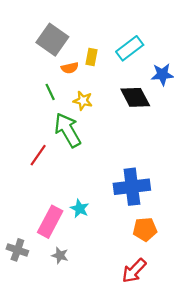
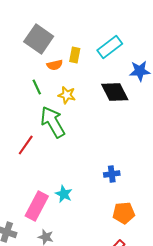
blue cross: (132, 187) -> (112, 174), size x0.5

